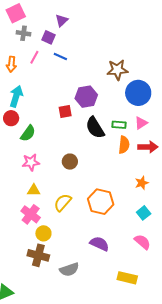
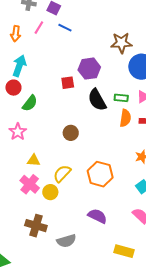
pink star: (31, 162) -> (18, 132), moved, turned -30
yellow circle: (43, 233) -> (50, 192), moved

